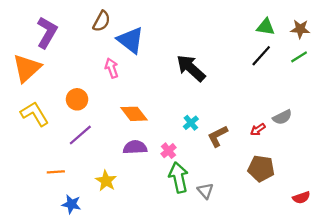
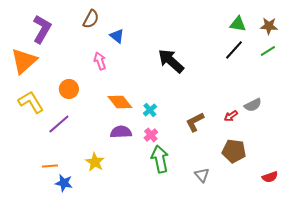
blue triangle: (131, 40) -> (117, 36), size x0.6
cyan cross: (191, 123) -> (150, 110), moved
purple line: (80, 135) -> (59, 124), moved
orange line: (56, 172) -> (50, 166), moved
gray triangle: (205, 191) -> (202, 175), moved

